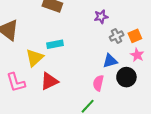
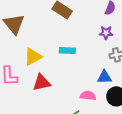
cyan rectangle: (55, 44) -> (67, 50), moved
pink semicircle: (98, 83) -> (88, 96), turned 70

